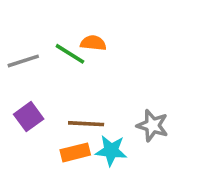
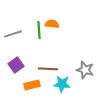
green line: (70, 54) -> (39, 30), turned 54
orange rectangle: (75, 152) -> (32, 85), moved

